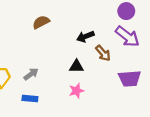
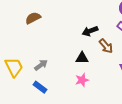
brown semicircle: (41, 22) -> (33, 18), moved
blue rectangle: (30, 98) -> (40, 87), turned 32

